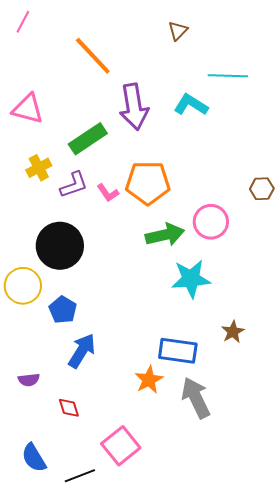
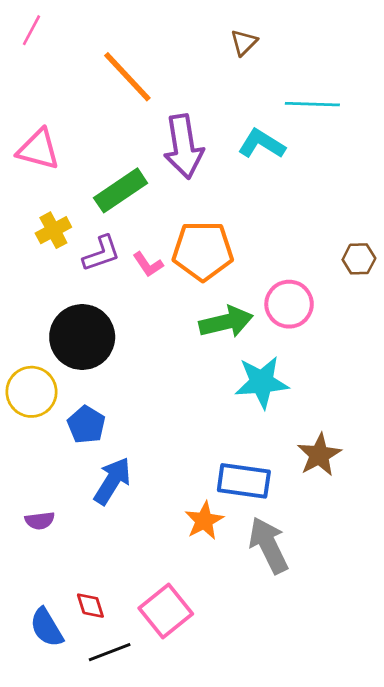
brown star: (233, 332) -> (319, 455), size x1.4
red diamond: (69, 408) -> (90, 606), moved

